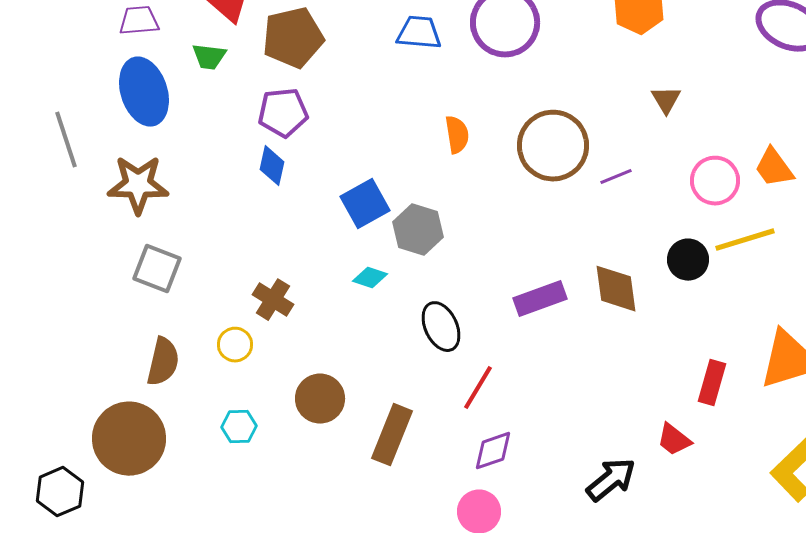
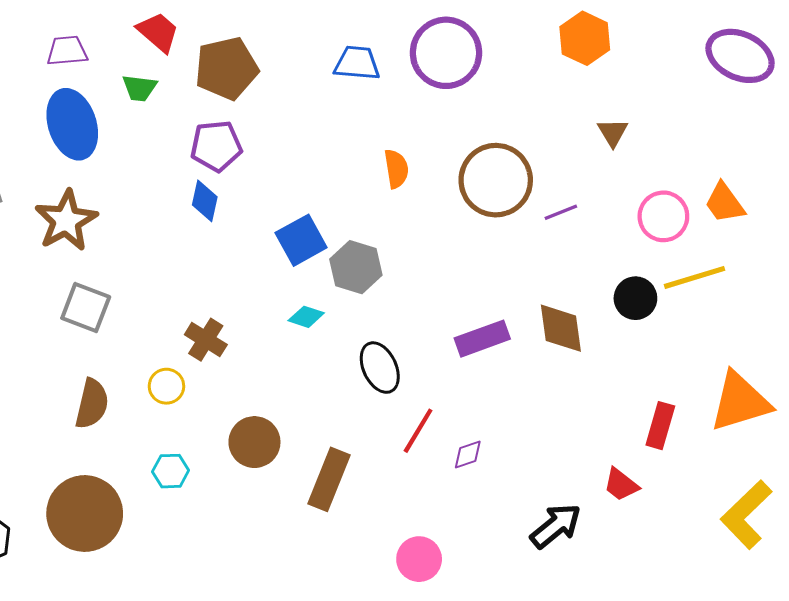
brown star: (138, 185) -> (66, 221), turned -30
brown circle: (129, 439) -> (85, 514), moved
purple diamond: (493, 451) -> (468, 455), moved, size x0.7

